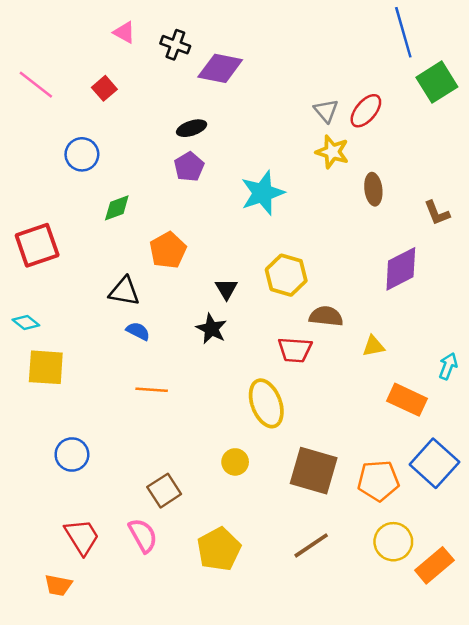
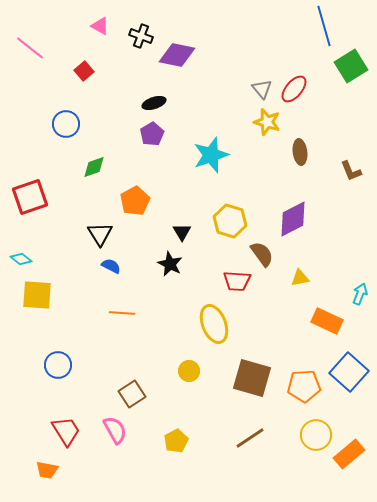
pink line: (36, 85) -> (30, 48), moved
purple diamond: (401, 269) -> (293, 219), moved
black triangle: (124, 291) -> (100, 234), turned 48
brown semicircle: (326, 316) -> (262, 254), turned 48
yellow pentagon: (219, 549) -> (176, 441), size x0.7

